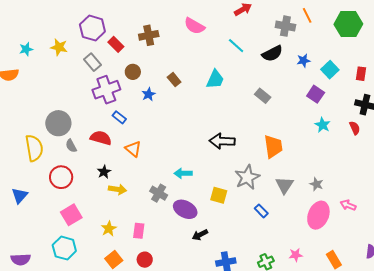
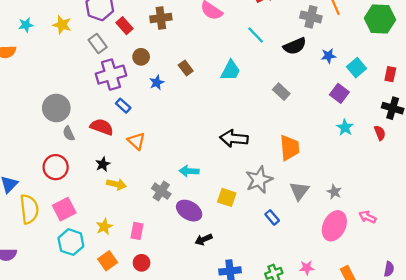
yellow semicircle: (34, 148) -> (29, 209), moved
cyan hexagon: (64, 248) -> (71, 242), moved

